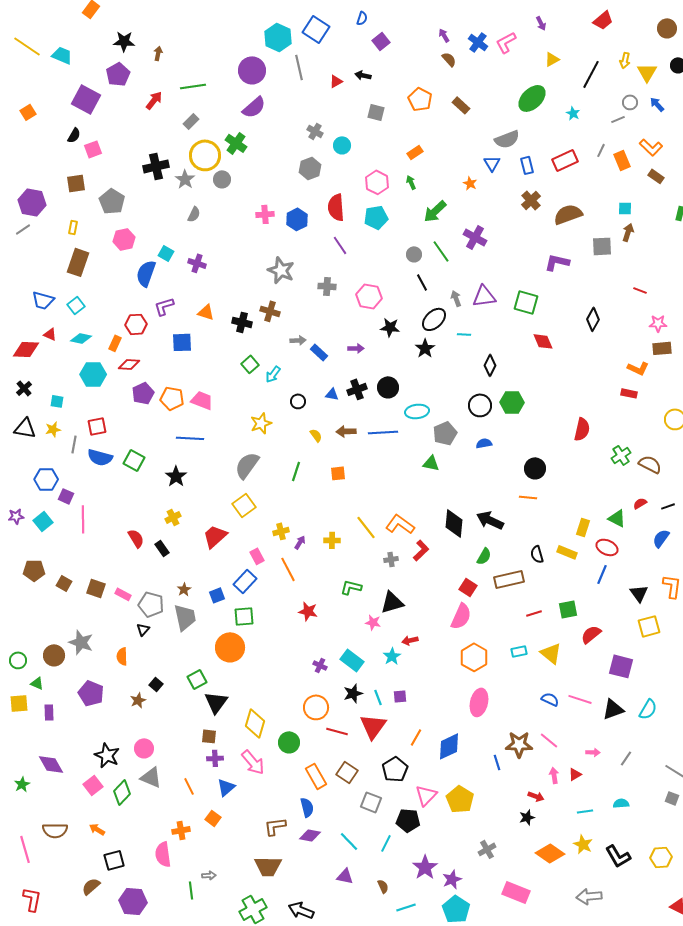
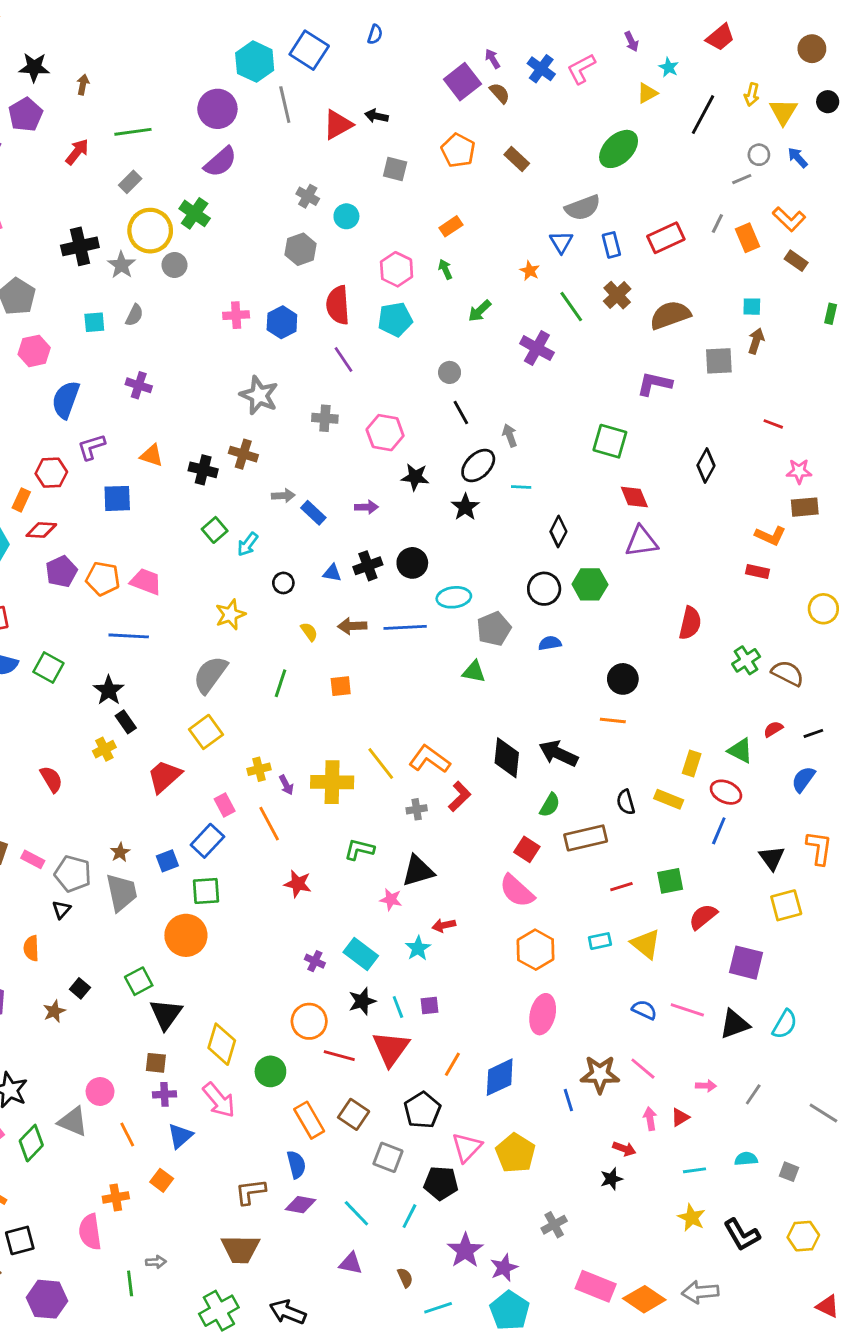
purple square: (381, 41) -> (462, 82), moved, size x1.4
red triangle: (336, 81) -> (338, 125), size x1.6
cyan star: (573, 113) -> (669, 67), moved
green arrow: (435, 211) -> (480, 311), size x0.7
green line: (441, 251) -> (571, 307), moved
cyan square: (166, 253) -> (94, 322), moved, turned -35
purple triangle: (484, 296) -> (641, 541), moved
yellow cross: (332, 540) -> (332, 782), size x1.8
purple arrow: (300, 542) -> (286, 785), turned 120
black rectangle: (162, 548) -> (126, 722), moved
pink semicircle: (461, 616) -> (517, 891), turned 108
pink circle: (144, 748) -> (100, 1091), moved
gray square: (672, 798) -> (789, 1172), moved
orange diamond: (550, 853) -> (644, 1299), moved

